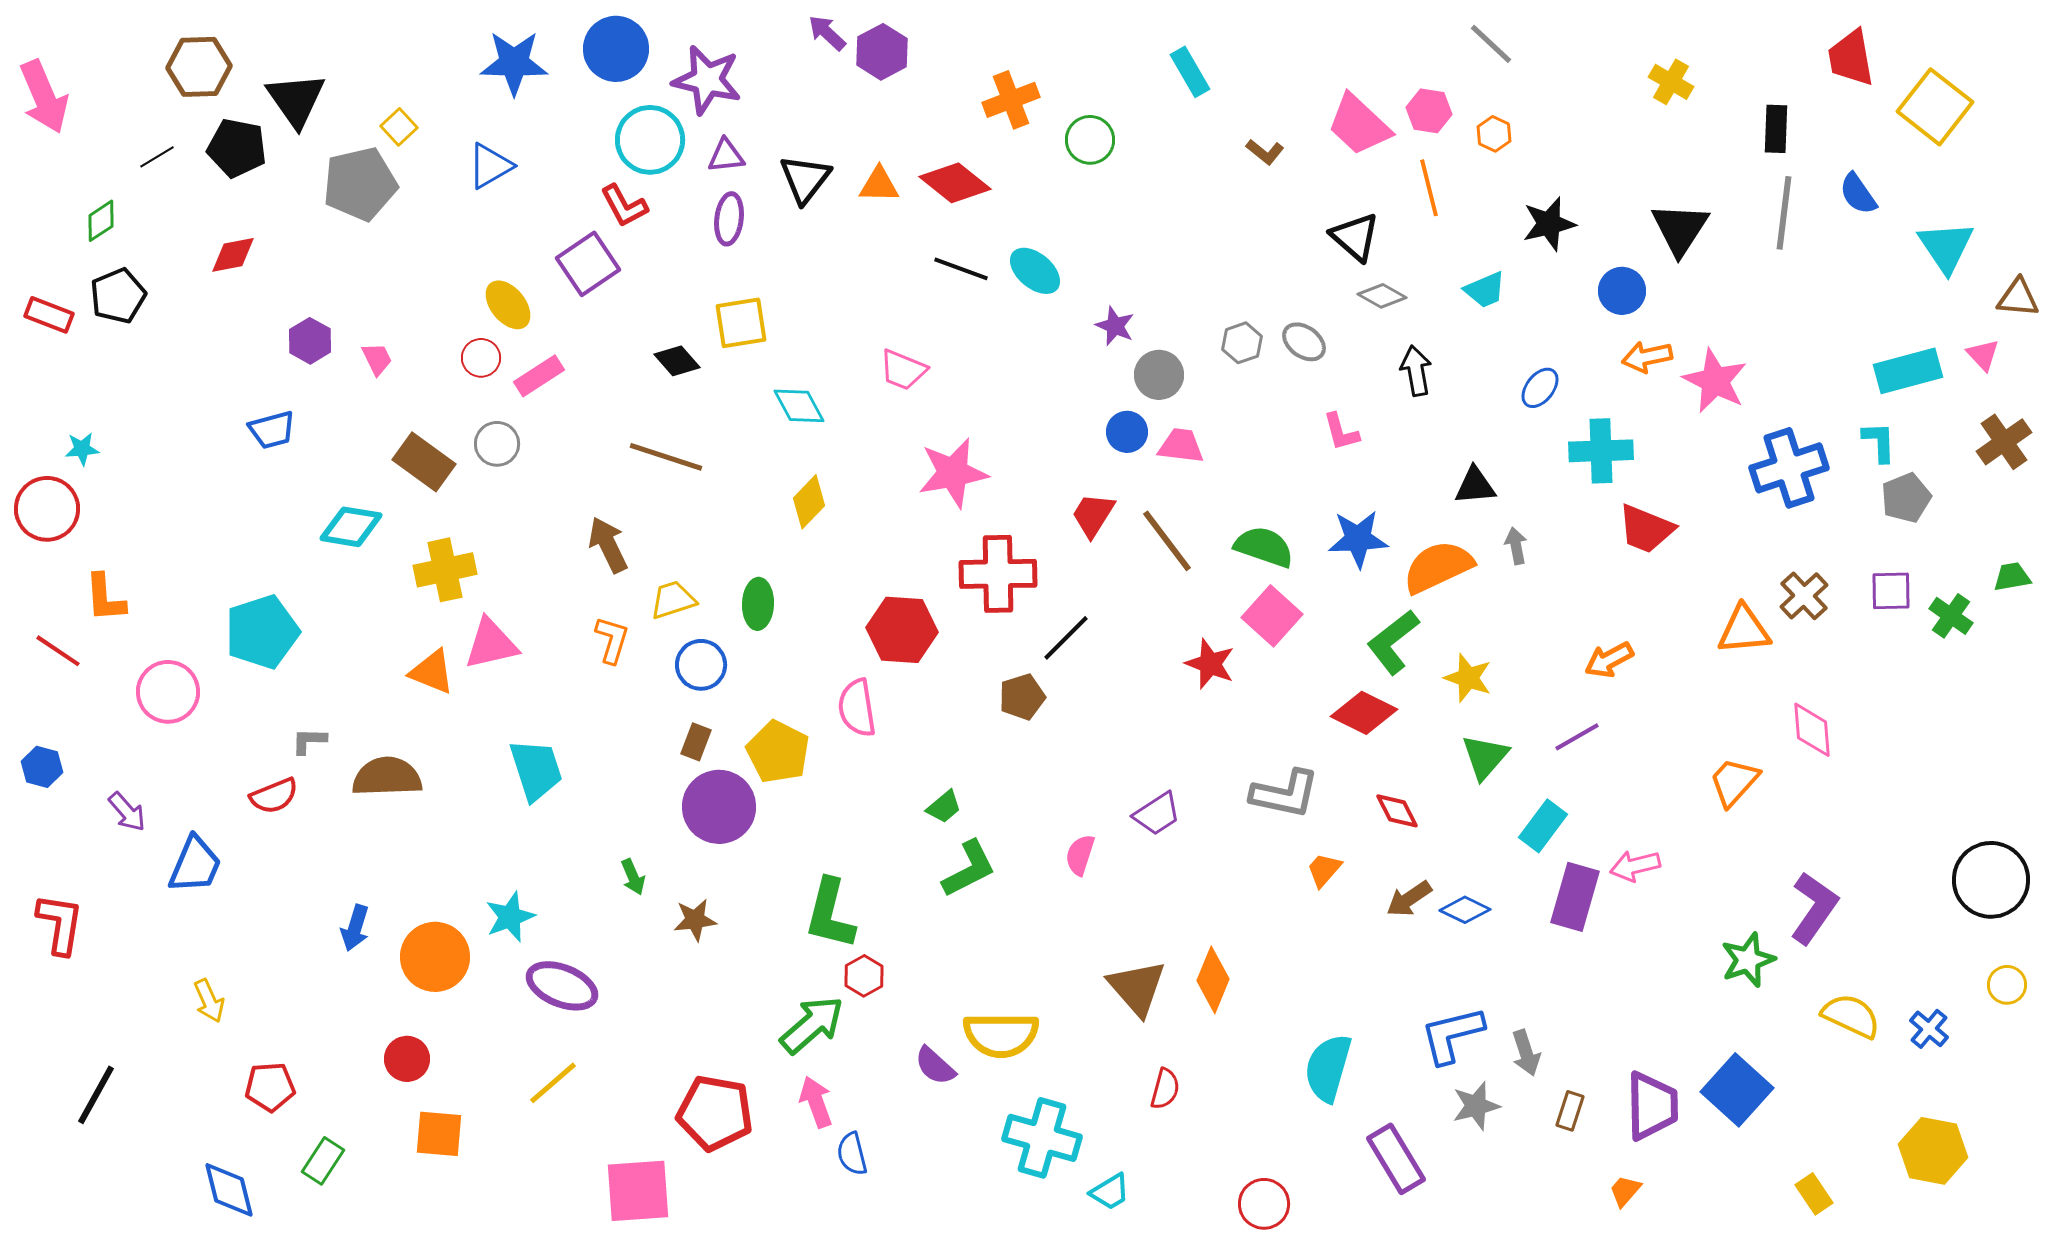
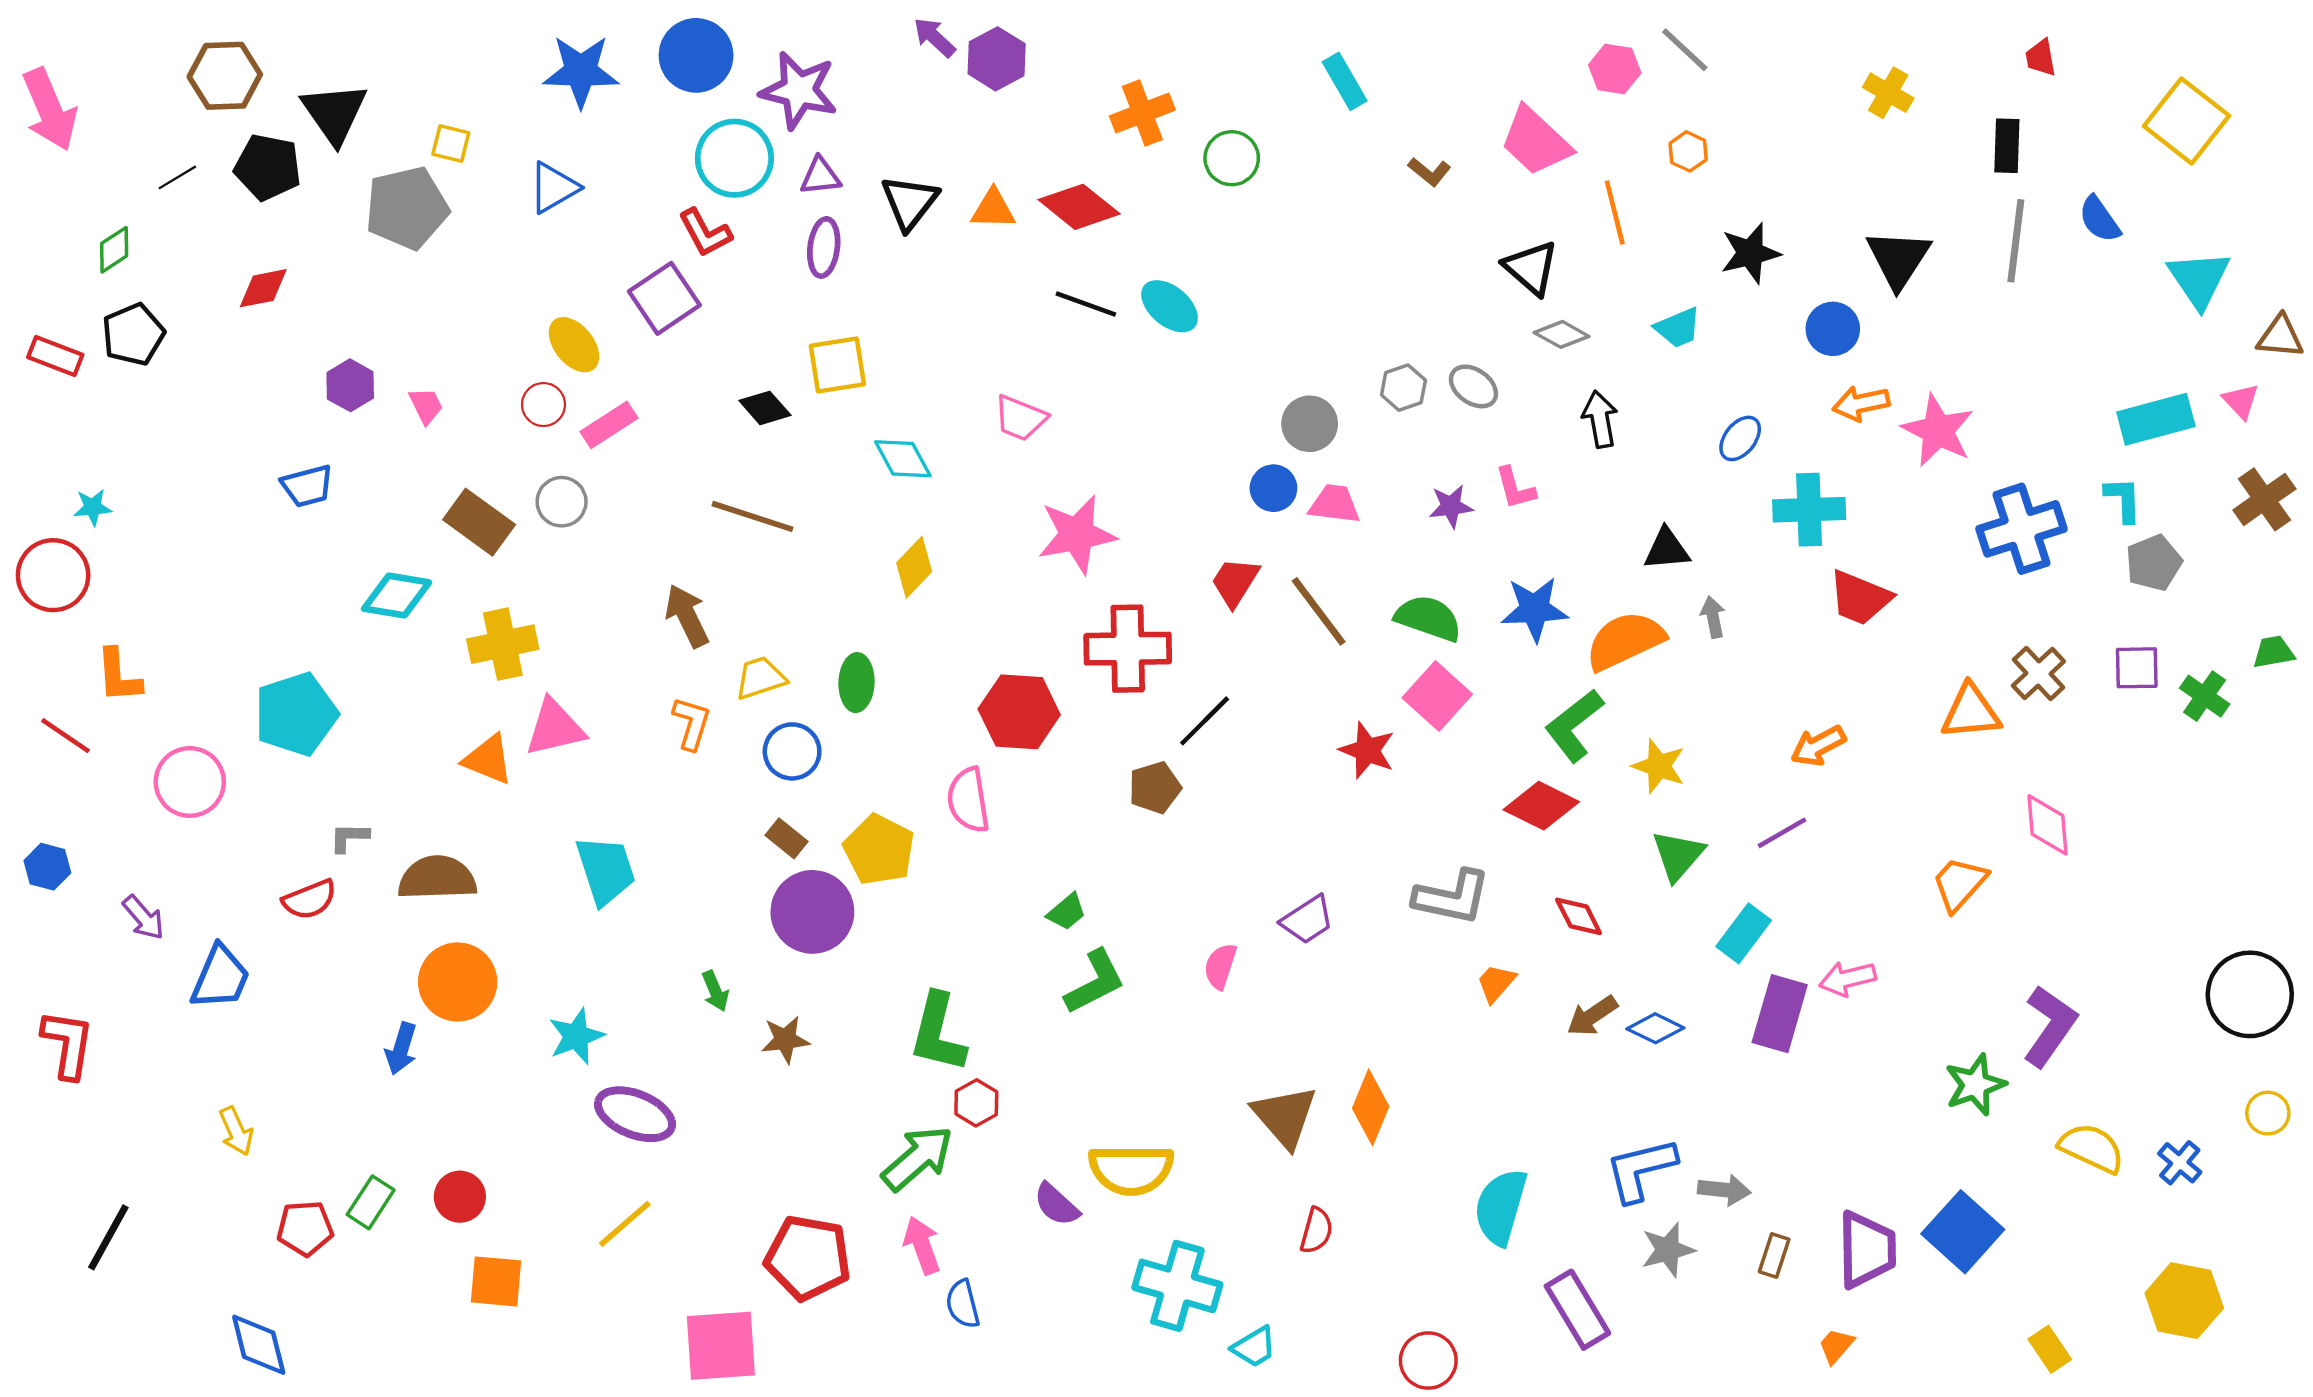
red trapezoid: (1851, 58) -> (2041, 58), moved, size x0.6
pink hexagon: (1429, 111) -> (1615, 69), moved
yellow square: (399, 127) -> (451, 144), turned -33
purple star: (1115, 326) -> (1451, 506), moved, turned -30
brown rectangle: (696, 742) -> (786, 838), turned -72
orange circle: (435, 957) -> (458, 982), moved
gray arrow: (1526, 1053) -> (1724, 1190), turned -66
green rectangle: (323, 1161) -> (371, 1202), moved

